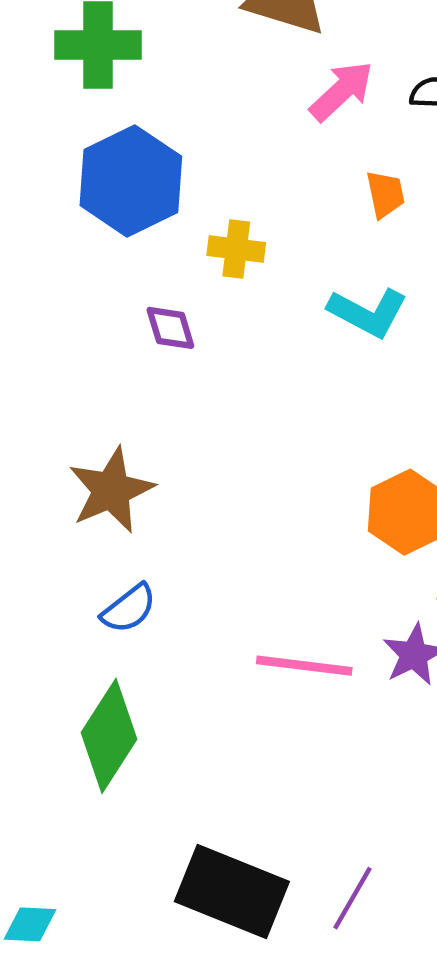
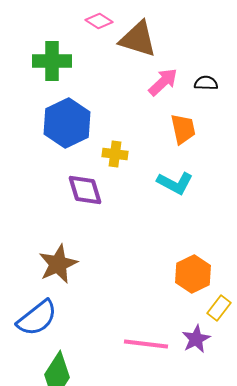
orange trapezoid: (385, 194) -> (183, 129), size x1.4
purple diamond: (170, 328) -> (85, 190), size x1.5
blue semicircle: (129, 609) -> (37, 318), moved, size x1.6

